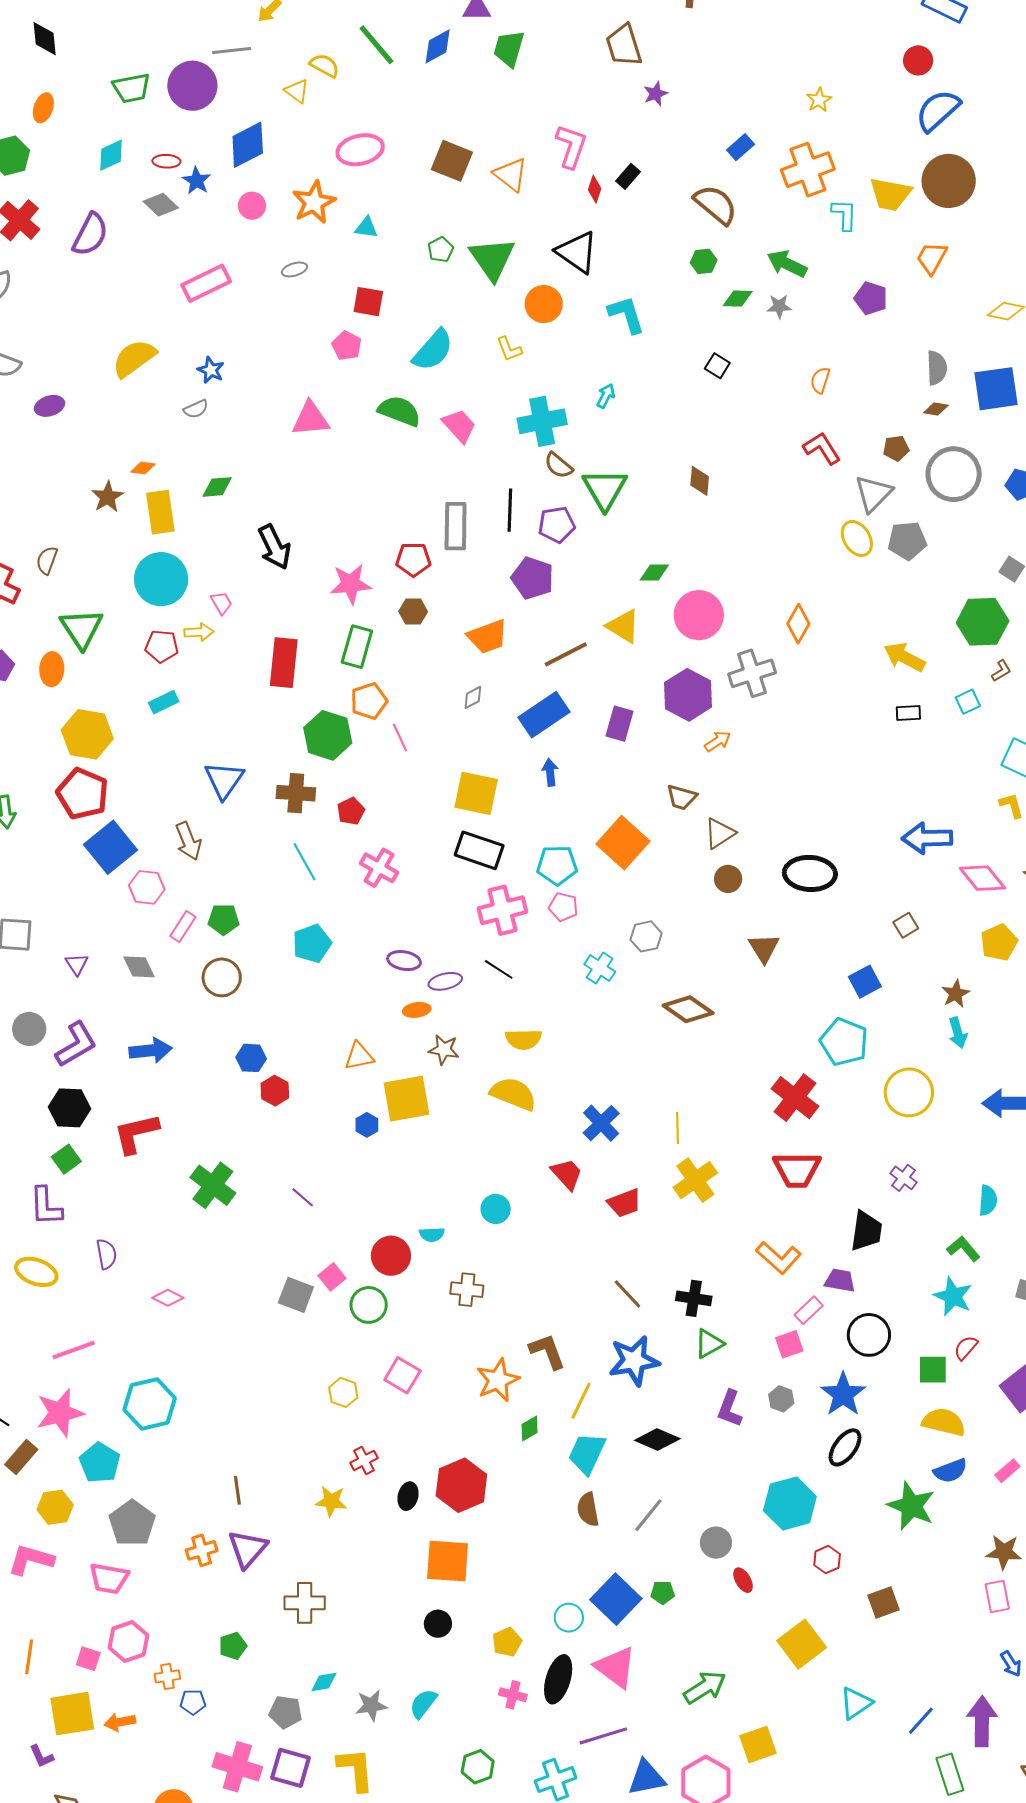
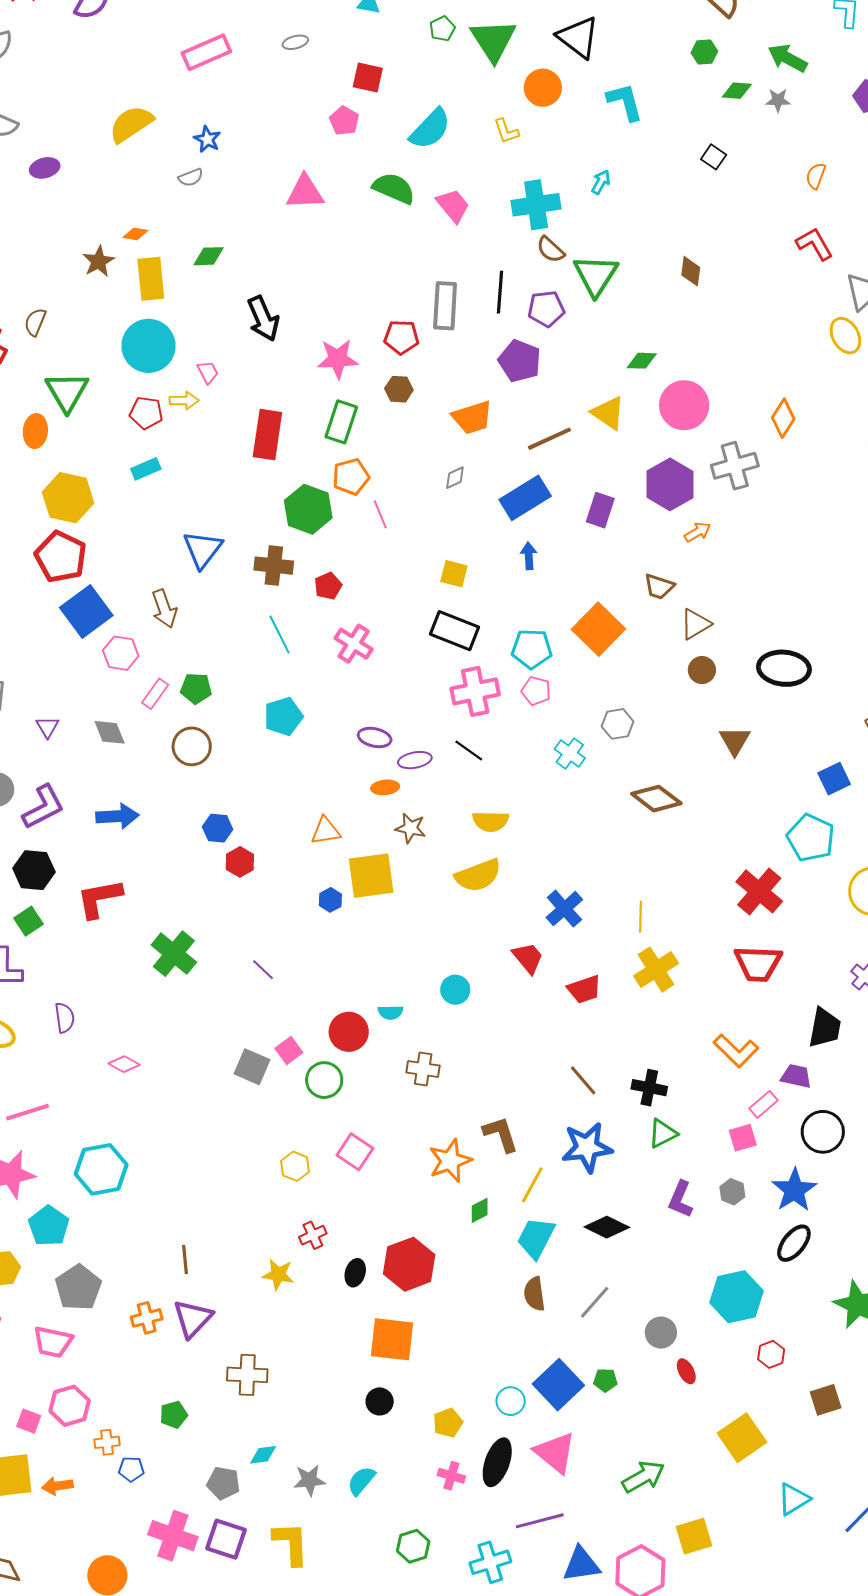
yellow square: (476, 793) -> (454, 574), size x0.6
yellow semicircle: (513, 1094) -> (478, 875), turned 135

